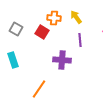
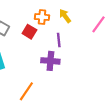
purple line: (80, 40) -> (59, 40), moved

